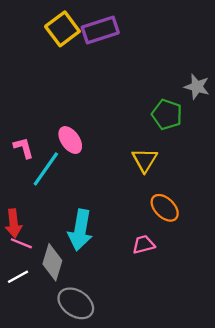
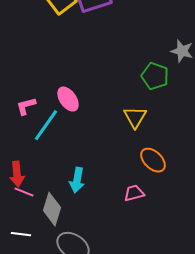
pink L-shape: (24, 148) -> (26, 106), turned -90
cyan arrow: (80, 230) -> (77, 180), size x0.7
white line: (18, 277) -> (21, 234), moved, turned 36

